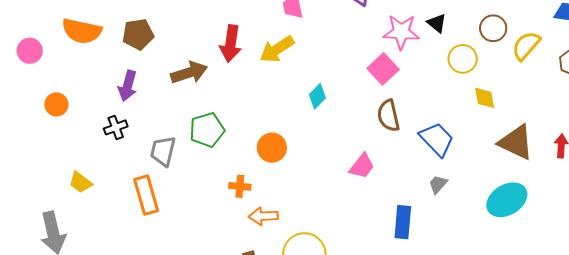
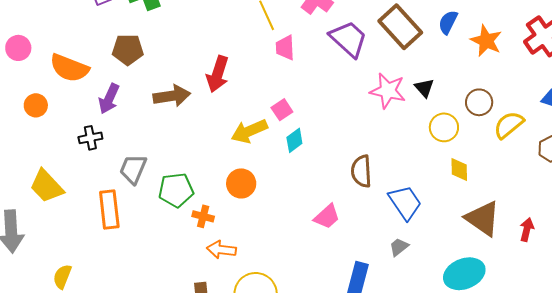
orange semicircle: (82, 31) -> (69, 68), moved
yellow arrow: (277, 49) -> (249, 131), moved
pink square: (383, 69) -> (282, 110), moved, size x0.7
green pentagon: (207, 130) -> (176, 190), moved
yellow trapezoid: (80, 182) -> (47, 186), size x1.5

